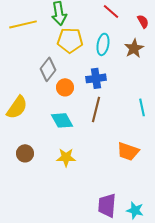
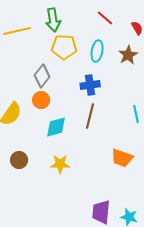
orange circle: (65, 87) -> (41, 100), moved
cyan diamond: (62, 120) -> (56, 127), turned -75

